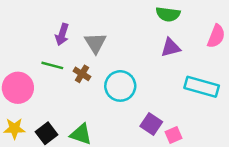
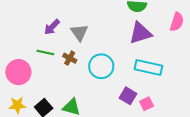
purple arrow: (62, 34) -> (52, 27), turned 30
purple triangle: (171, 47) -> (140, 33), size x1.4
cyan rectangle: (202, 87) -> (148, 68), moved

